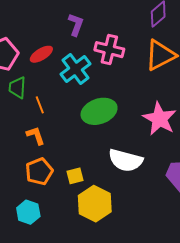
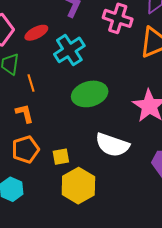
pink cross: (109, 50) -> (118, 18), moved

